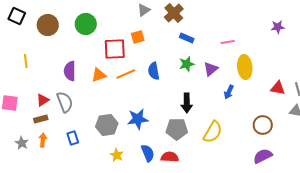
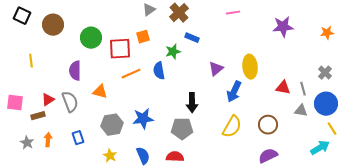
green circle: (86, 24) -> (91, 38), moved
purple star: (278, 27) -> (283, 27), size x1.5
pink line: (228, 42) -> (233, 13), moved
green star: (187, 64) -> (173, 52), moved
orange triangle: (99, 75) -> (100, 92), moved, turned 35
blue arrow: (229, 92) -> (234, 92), size x1.5
brown rectangle: (41, 119) -> (38, 116), moved
yellow semicircle: (213, 132) -> (232, 127), moved
blue semicircle: (148, 153) -> (143, 156), moved
yellow star: (117, 155) -> (110, 156), moved

